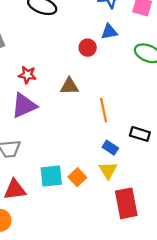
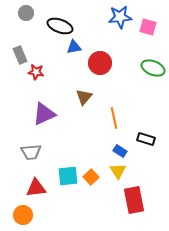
blue triangle: (109, 32) -> (74, 47), moved
red circle: (88, 48) -> (100, 63), size x1.5
red star: (27, 75) -> (36, 72), moved
brown triangle: (69, 86) -> (84, 97), turned -48

